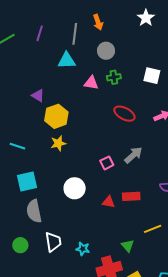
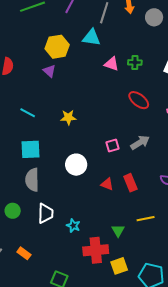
gray circle: (106, 51) -> (154, 17), moved
purple triangle: (38, 96) -> (49, 71), moved
yellow hexagon: (56, 116) -> (57, 47), moved
red rectangle: (131, 196) -> (130, 183), turned 60

